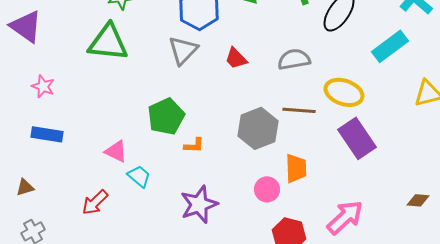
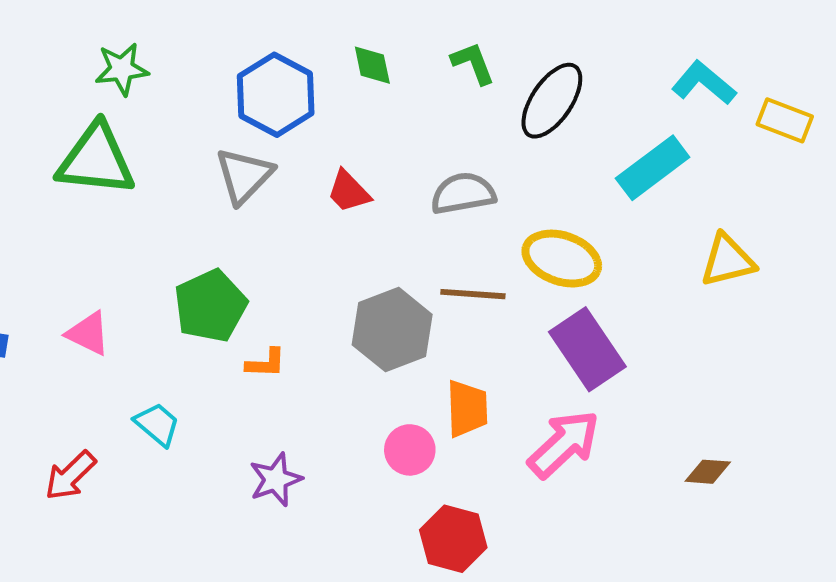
pink triangle: (116, 151) -> (88, 334), moved
purple star: (199, 204) -> (276, 480), size x0.7
pink arrow: (345, 217) -> (564, 444), moved

